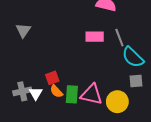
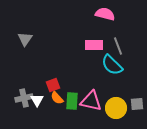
cyan semicircle: (133, 57) -> (112, 65), moved
gray square: (136, 81) -> (137, 104), moved

